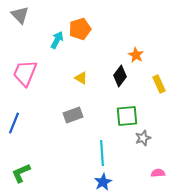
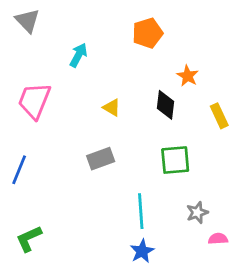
orange pentagon: (80, 29) -> (148, 33), moved
black diamond: (120, 76) -> (165, 105), turned -30
gray star: (143, 138) -> (197, 213), moved

